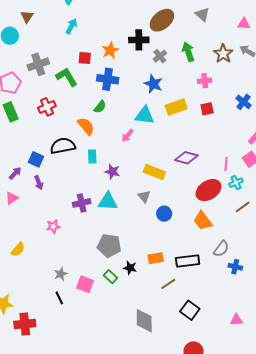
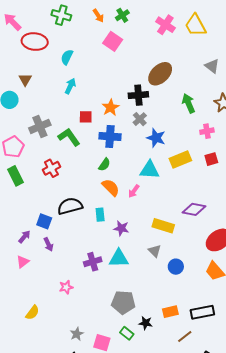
gray triangle: (202, 14) -> (212, 66), moved
gray cross: (160, 56) -> (140, 119), moved
orange semicircle: (86, 126) -> (111, 187), moved

